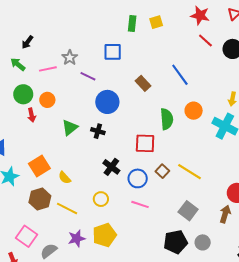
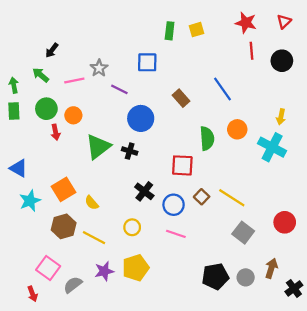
red line: (205, 40) -> (252, 51), turned 42
green triangle: (70, 128) -> (98, 147), size x1.4
gray square: (188, 211) -> (243, 233), moved
brown arrow: (225, 214) -> (271, 268), moved

